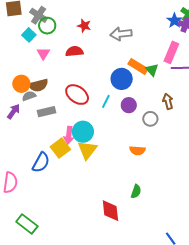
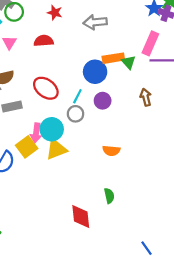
orange rectangle: (138, 66) -> (113, 58), turned -42
gray circle: (150, 119) -> (76, 114), moved
yellow triangle: (87, 150) -> (56, 149), turned 30
green semicircle: (136, 191) -> (109, 196), turned -32

